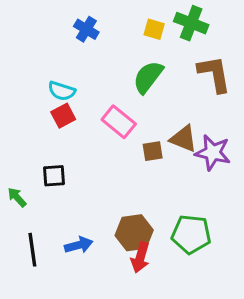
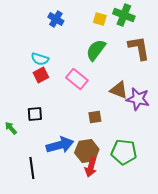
brown square: (153, 151) -> (95, 117), moved
blue arrow: (79, 245) -> (60, 145), moved, size x1.5
black line: (32, 250) -> (32, 168), moved

